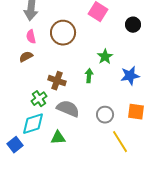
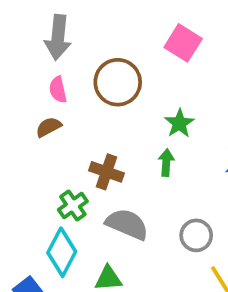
green star: (105, 57) -> (179, 123), moved
cyan diamond: (33, 124) -> (62, 252), turned -45

